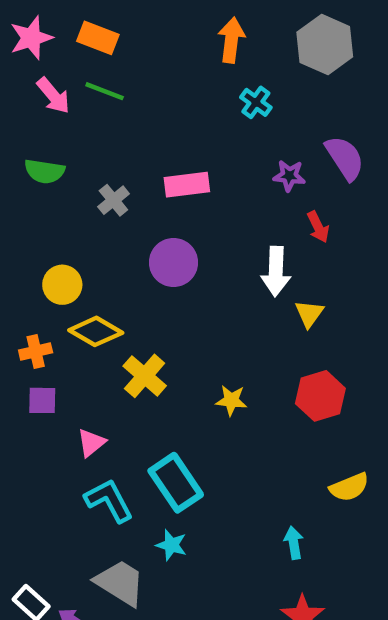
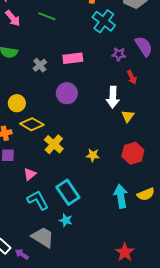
green line: (105, 91) -> (47, 16), moved
cyan cross: (256, 102) -> (104, 21), size x1.6
cyan arrow: (294, 543) -> (121, 196), moved, size x1.6

